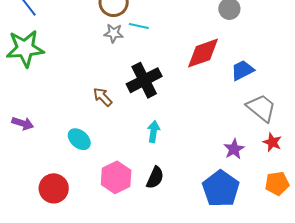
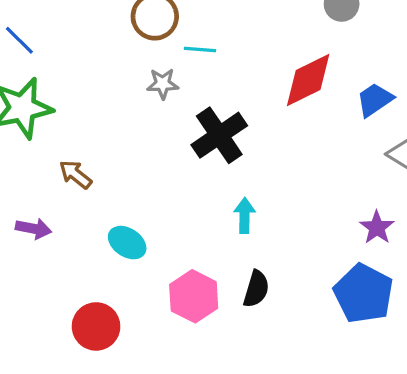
gray star: (114, 33) -> (163, 84), moved
brown arrow: (103, 97) -> (75, 174), moved

